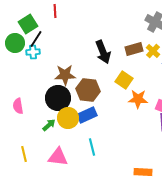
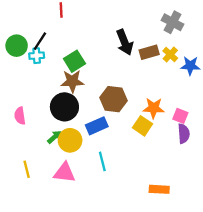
green square: (28, 24) -> (74, 61), moved
black arrow: (103, 52) -> (125, 42), moved
yellow square: (124, 80) -> (142, 126), moved
brown hexagon: (88, 90) -> (113, 99), moved
yellow circle: (68, 118) -> (70, 140), moved

